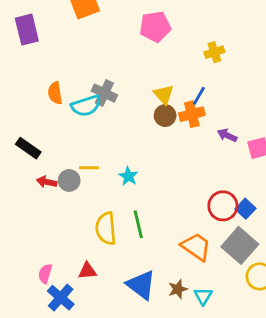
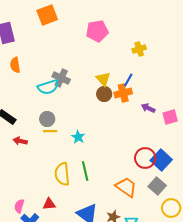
orange semicircle: (55, 93) -> (15, 65), moved
gray circle: (69, 180) -> (47, 119), moved
blue square: (245, 209) -> (161, 160), size x1.5
gray square: (240, 245) -> (157, 186), size x0.7

